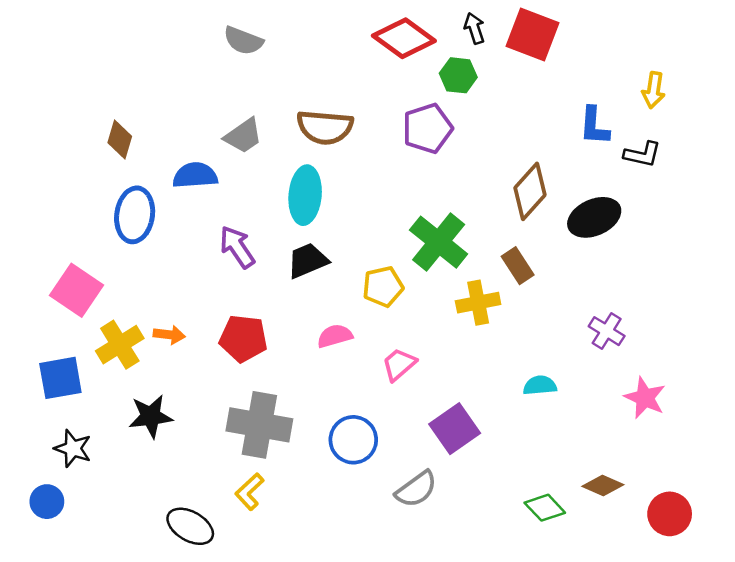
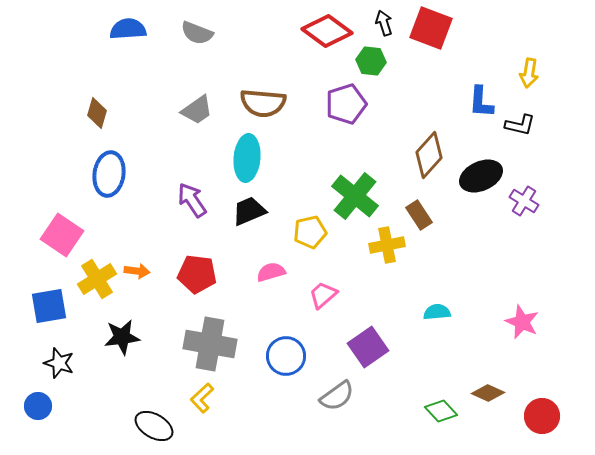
blue semicircle: (195, 175) -> (128, 29), moved
purple cross: (607, 331) -> (524, 201), moved

